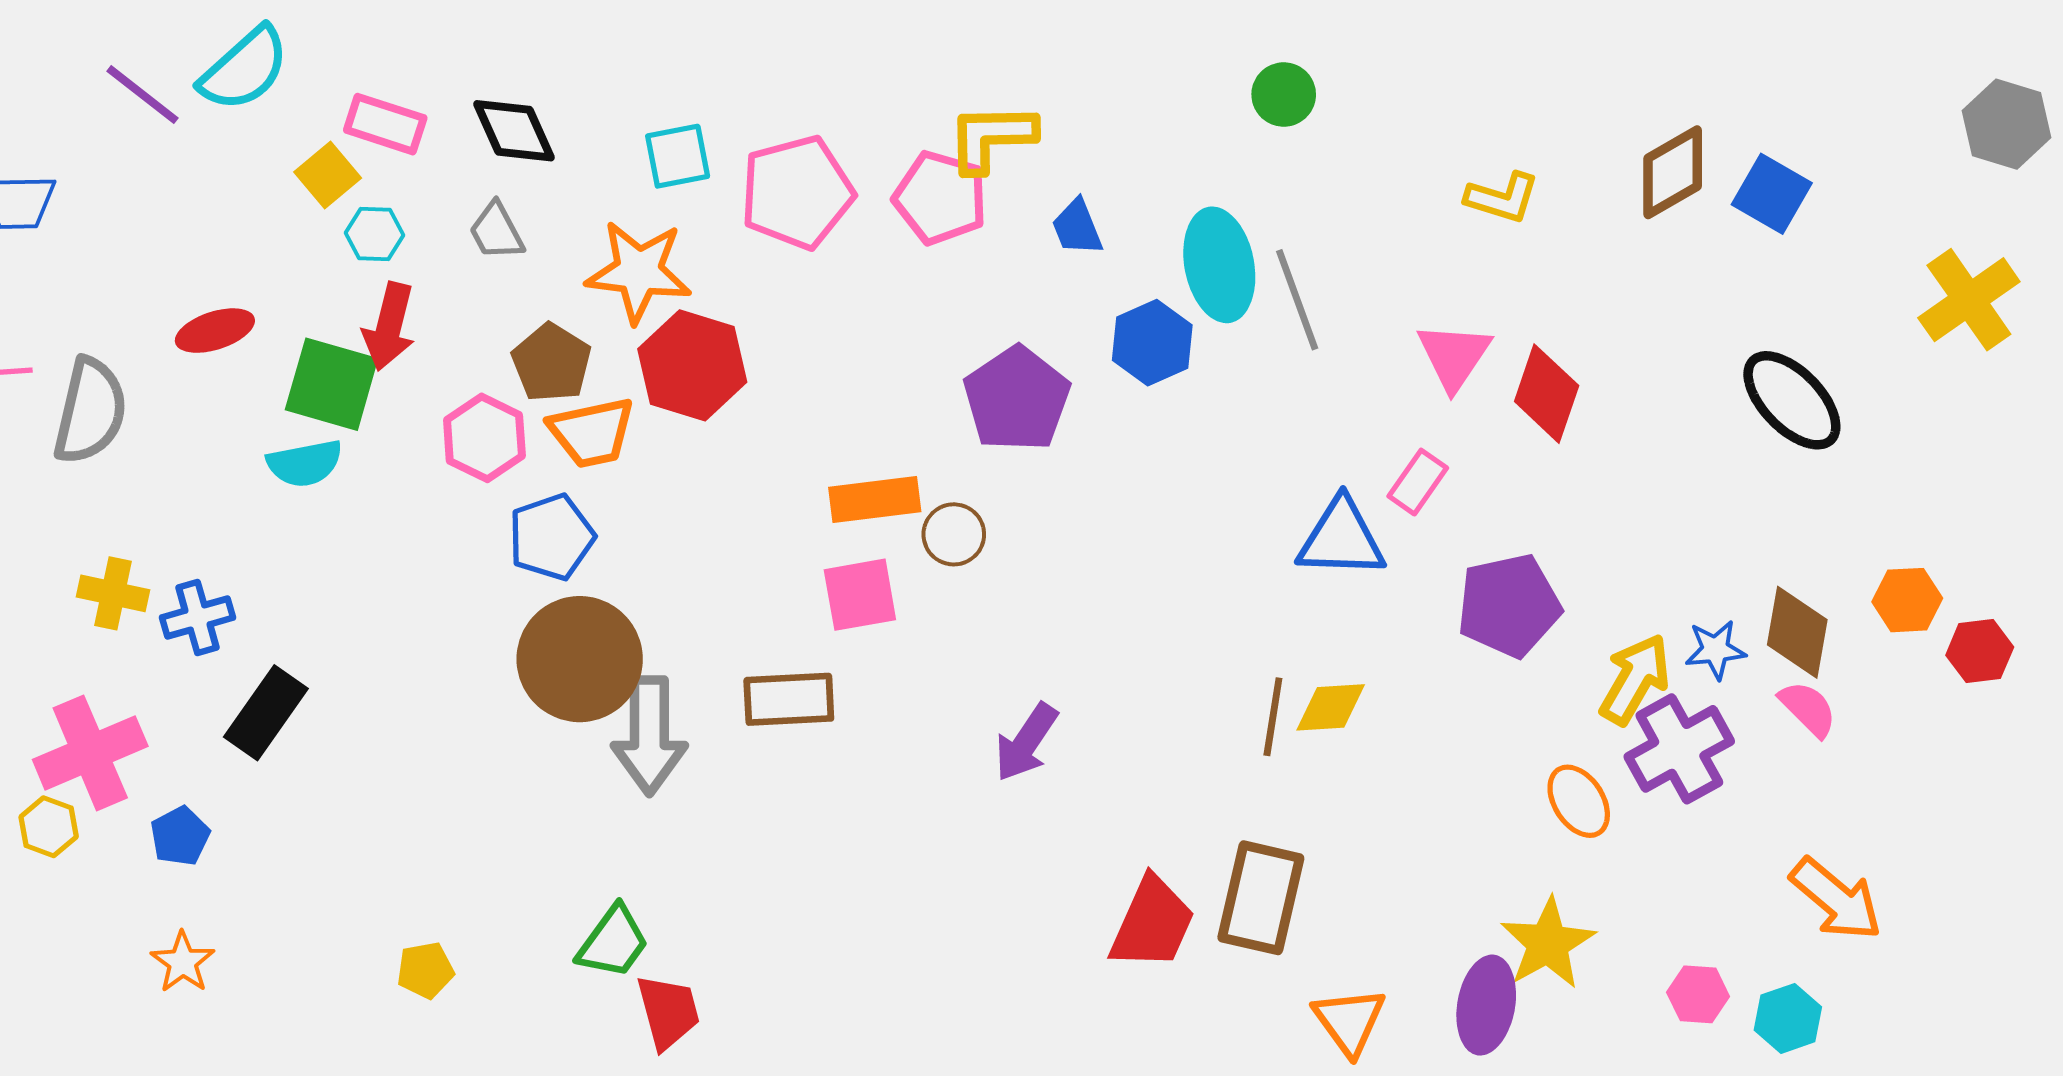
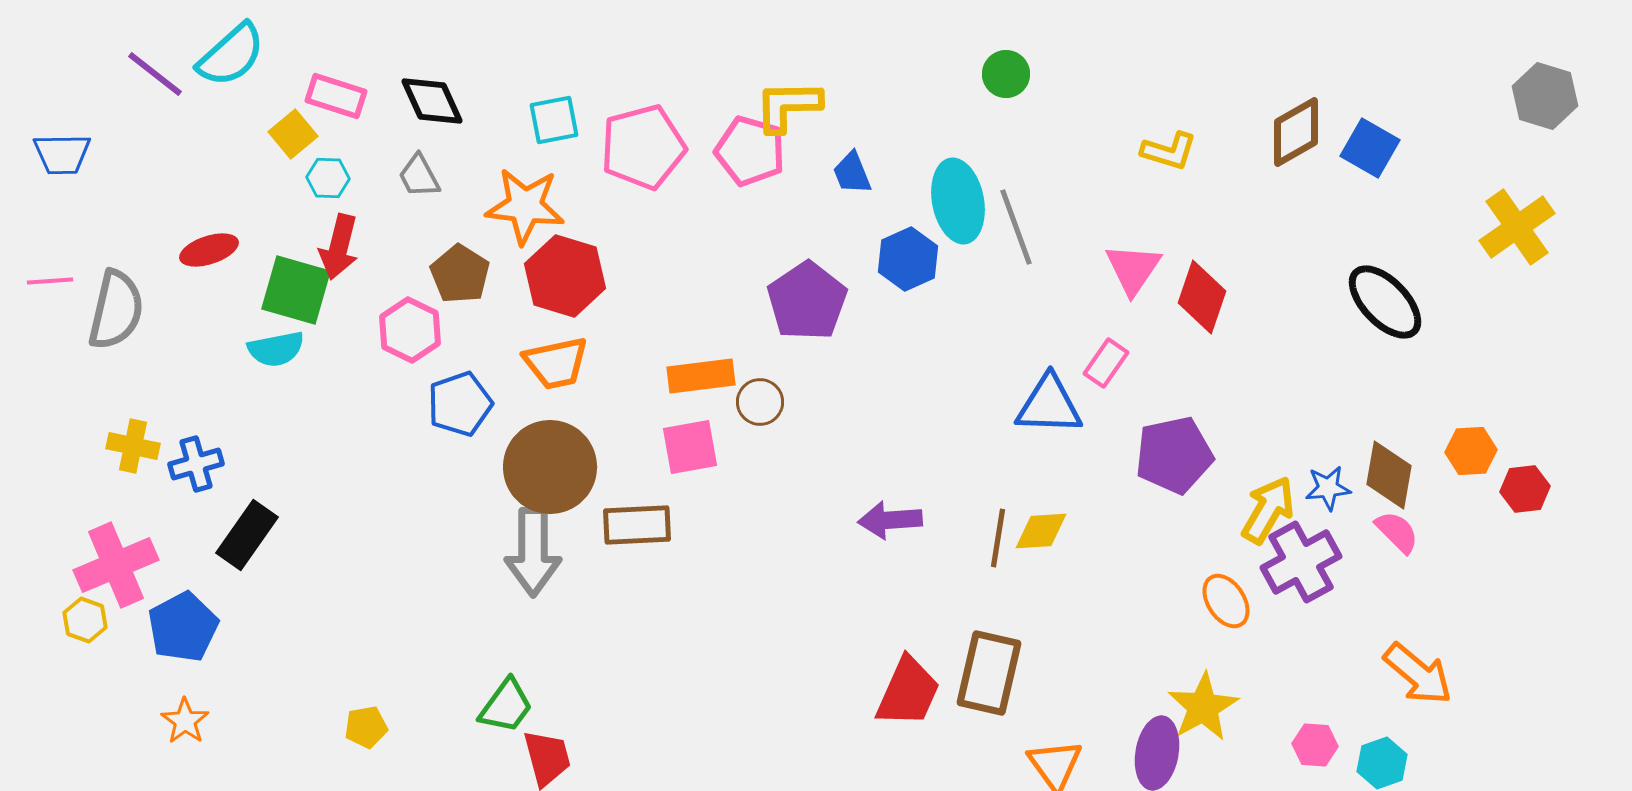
orange trapezoid: (592, 432) -> (556, 363), moved
brown circle: (580, 659) -> (550, 467), moved
purple arrow: (1026, 742) -> (890, 520), moved, turned 52
blue pentagon: (180, 836) -> (183, 627), size x1.6

